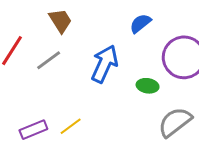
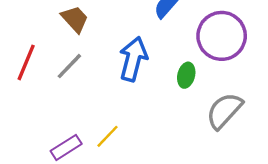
green ellipse: (148, 86) -> (186, 75), turned -75

